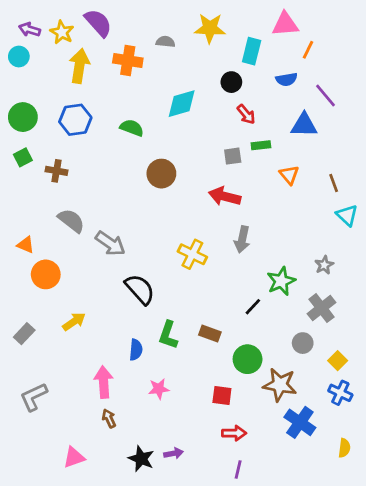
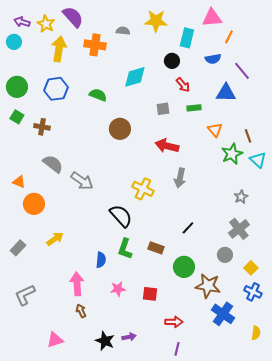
gray square: (233, 156) -> (163, 109), moved
green square: (23, 157) -> (17, 117), turned -32
green star: (281, 281) -> (232, 154), moved
black semicircle: (140, 289) -> (121, 216), moved
red square: (222, 395) -> (150, 294), moved

